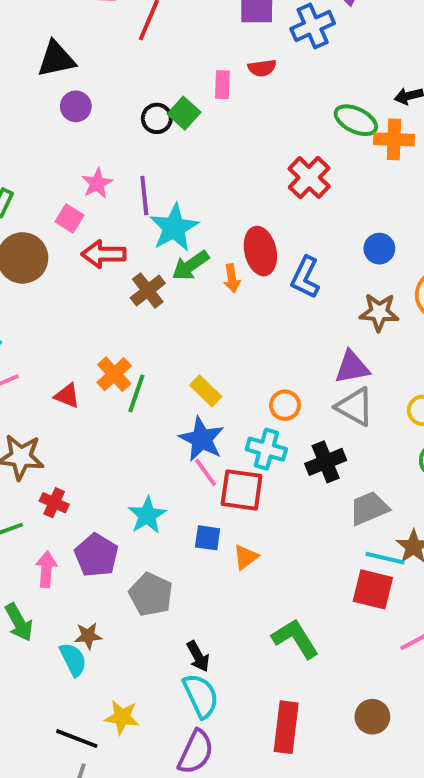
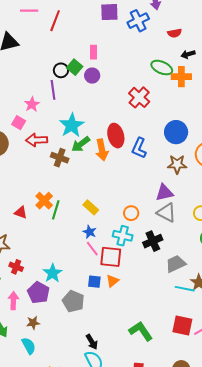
red semicircle: (262, 68) -> (175, 33), moved
purple circle: (76, 106) -> (92, 76), moved
purple line: (144, 196) -> (53, 90), moved
blue circle: (379, 249) -> (176, 132), size x1.5
orange arrow: (232, 278) -> (102, 150), size x1.5
brown cross: (148, 291) -> (60, 158), turned -30
blue star: (202, 439) -> (90, 232), size x0.6
cyan star: (147, 515) -> (53, 273), moved
orange triangle: (246, 557) -> (113, 281), moved
red square: (373, 589) -> (182, 325), moved
gray pentagon: (151, 594) -> (73, 301), moved
brown star: (88, 636) -> (33, 323), moved

